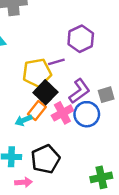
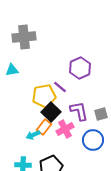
purple line: (56, 62) -> (60, 87), turned 56
purple L-shape: (79, 91) -> (79, 111), turned -65
blue circle: (87, 114) -> (93, 140), moved

